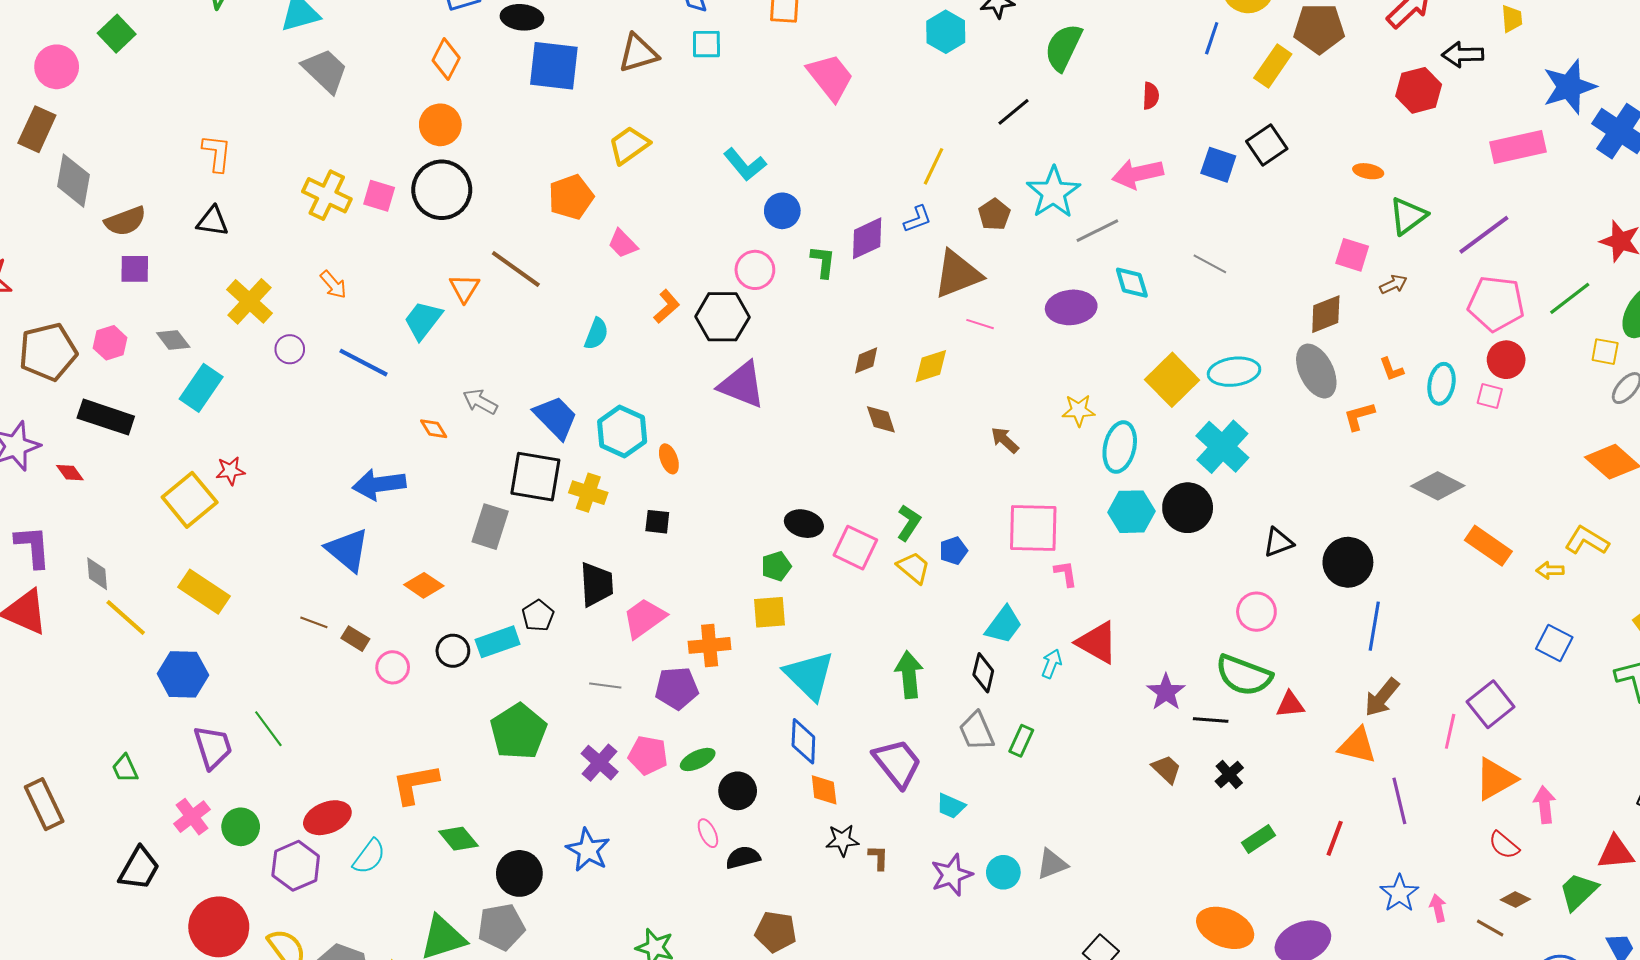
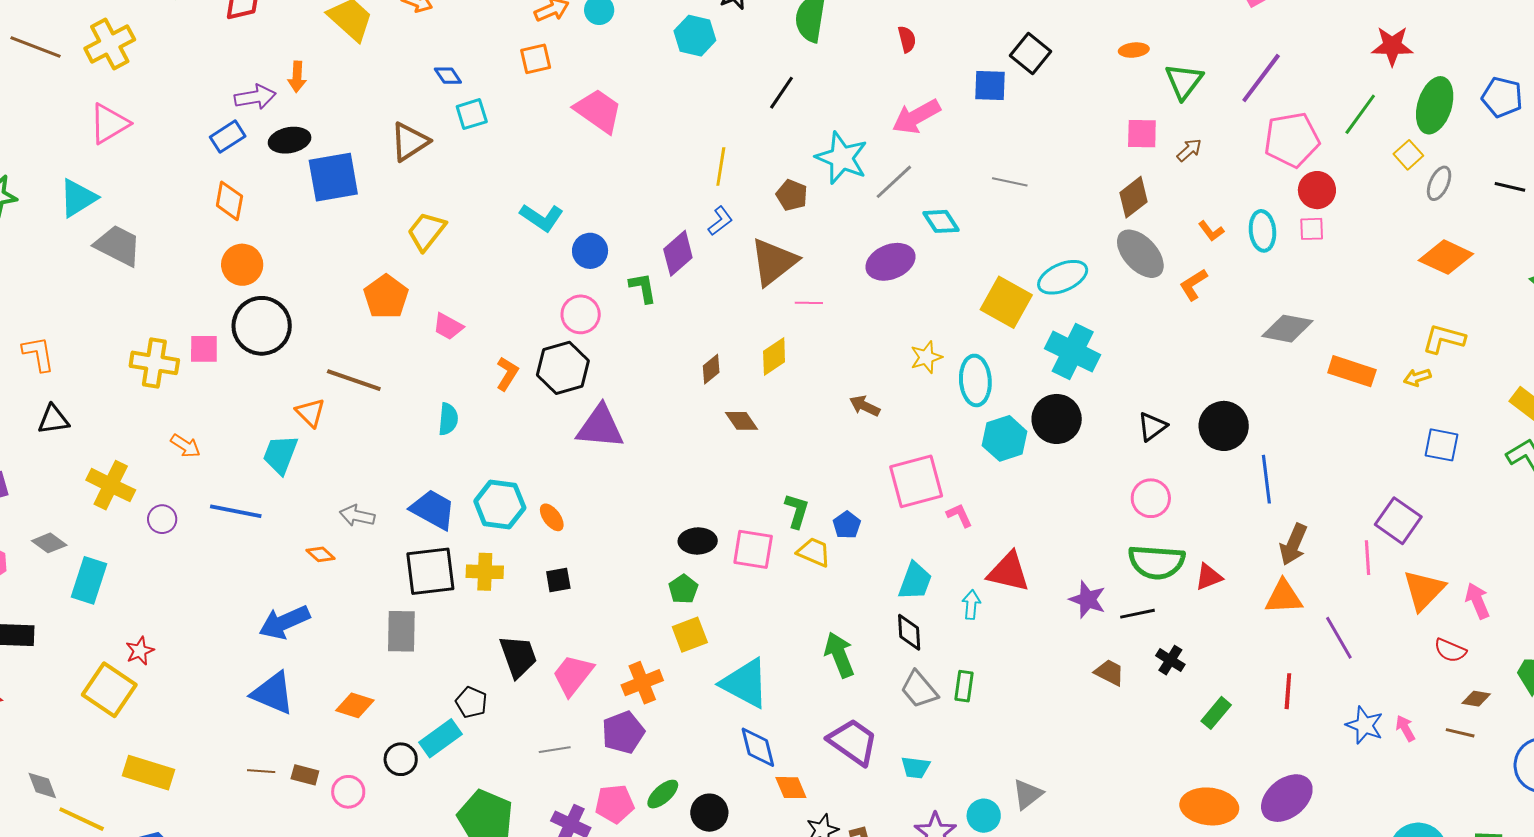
yellow square: (1605, 352) -> (1408, 155), turned -36

